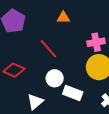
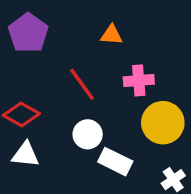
pink cross: (96, 42) -> (139, 80), moved
white triangle: (35, 102) -> (25, 155), moved, turned 42

